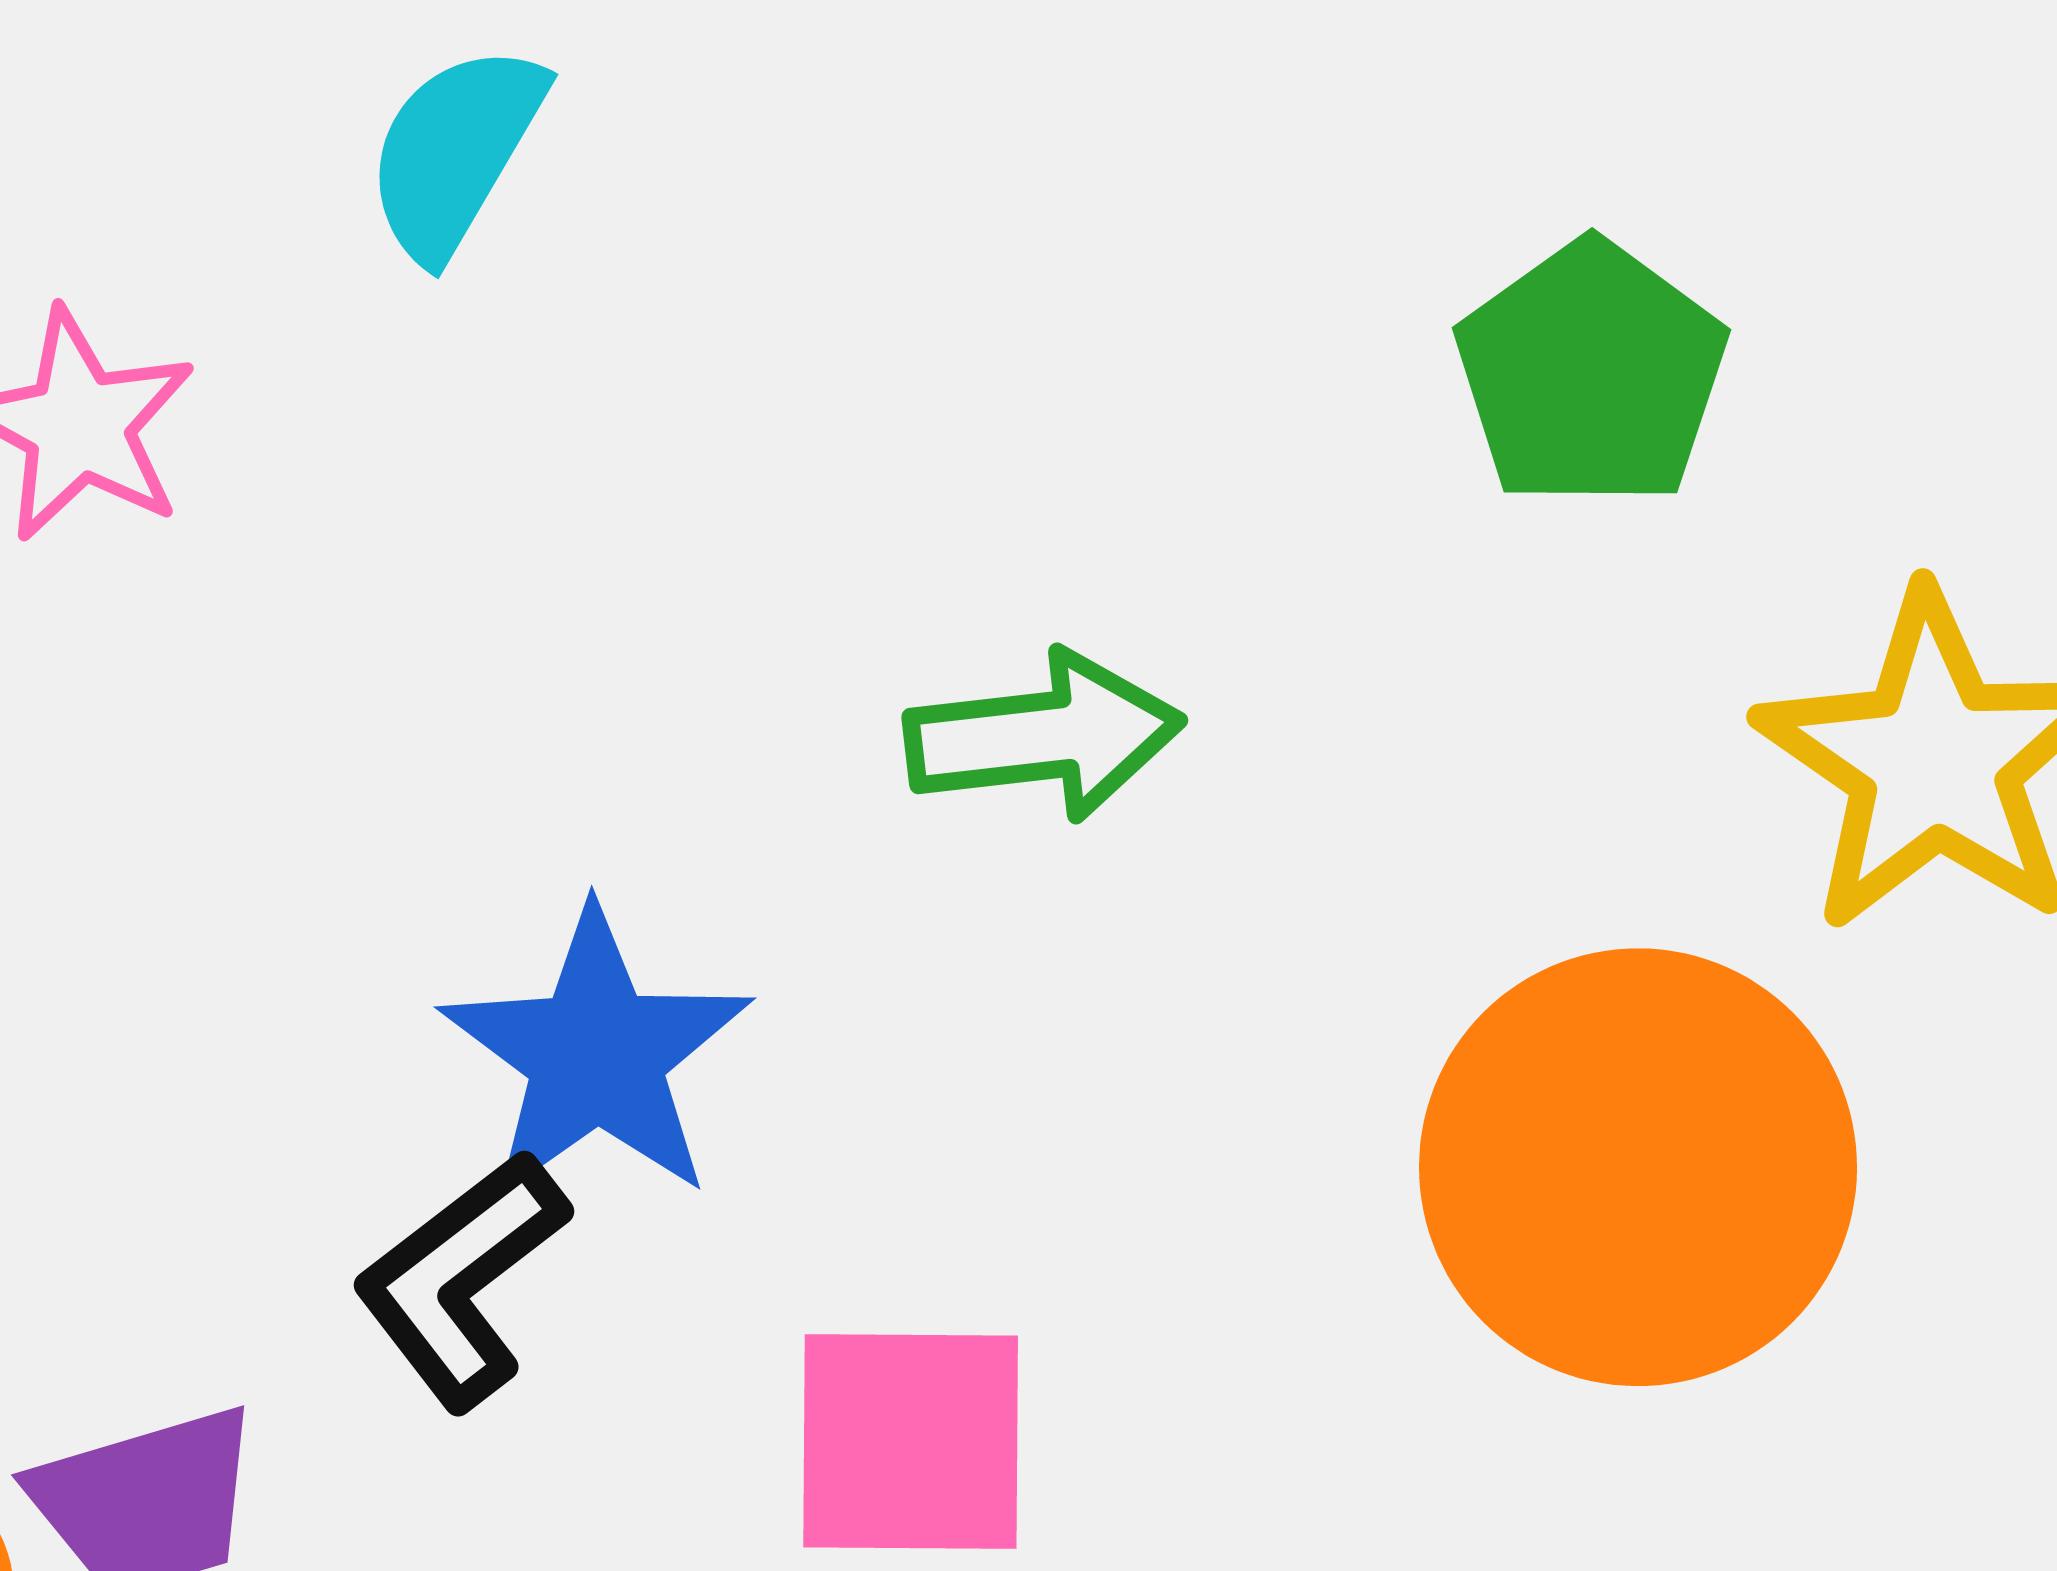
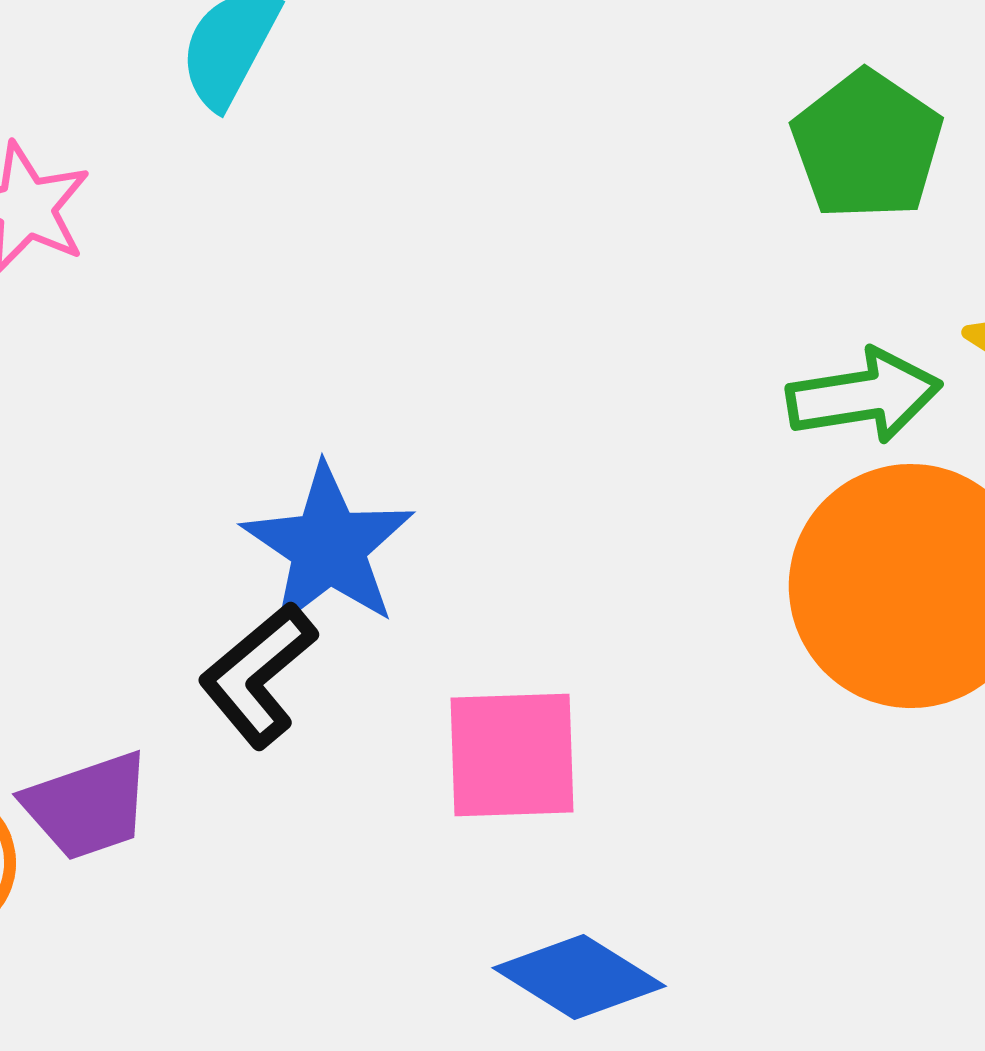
green arrow: (1044, 736) -> (864, 396), moved

